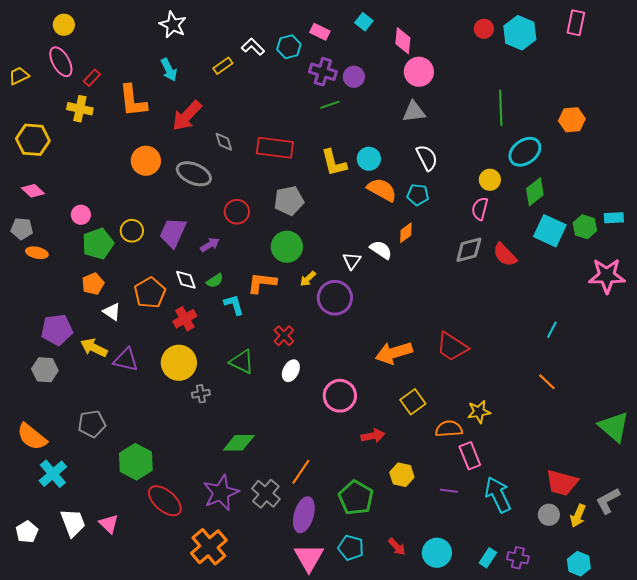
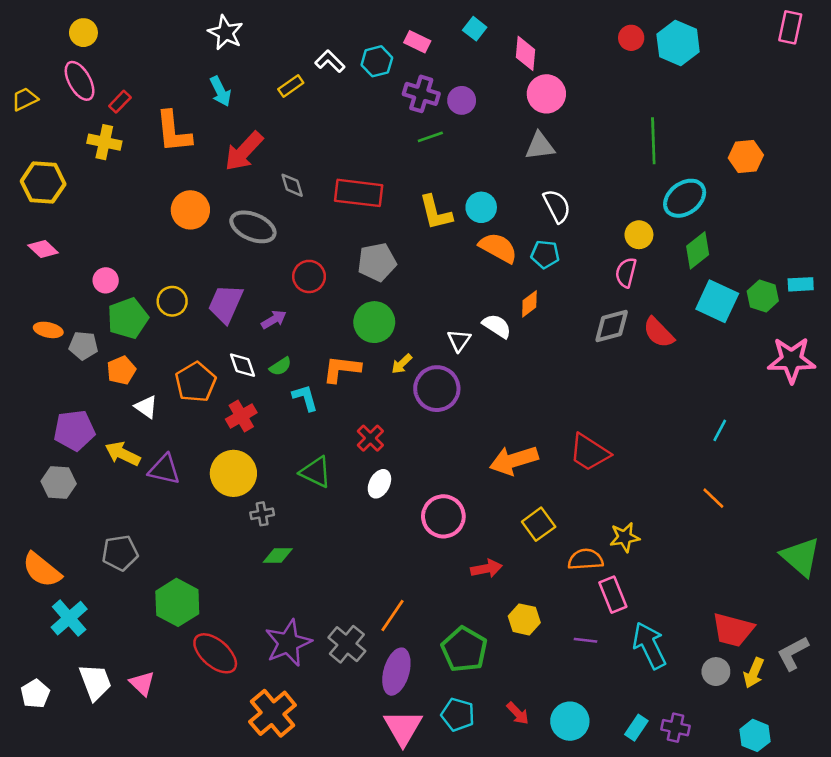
pink rectangle: (576, 23) -> (790, 27), moved
gray pentagon: (22, 229) -> (83, 346), moved
green diamond: (239, 443) -> (278, 556), moved, size x0.7

